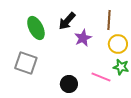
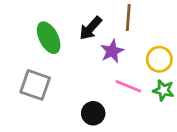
brown line: (109, 20) -> (128, 17), moved
pink line: (101, 77) -> (128, 86), moved

